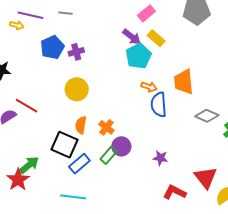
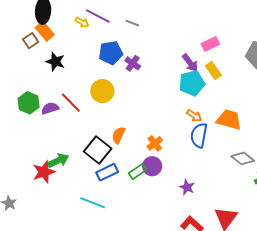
purple cross: (76, 52) -> (133, 63), turned 35
orange trapezoid: (184, 82) -> (229, 120), turned 96
yellow circle: (77, 89) -> (102, 91), moved
orange cross: (106, 127) -> (155, 143), moved

